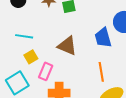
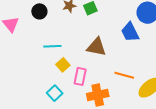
orange line: (101, 72) -> (124, 75), moved, turned -54
cyan square: (17, 83) -> (55, 93), size x0.7

